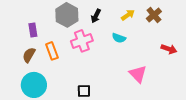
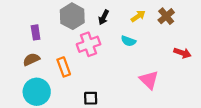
orange rectangle: (52, 51) -> (64, 67), moved
brown semicircle: (29, 55) -> (31, 59), turned 35

